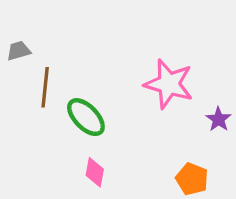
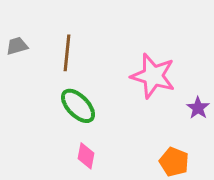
brown line: (45, 87) -> (67, 53), moved

